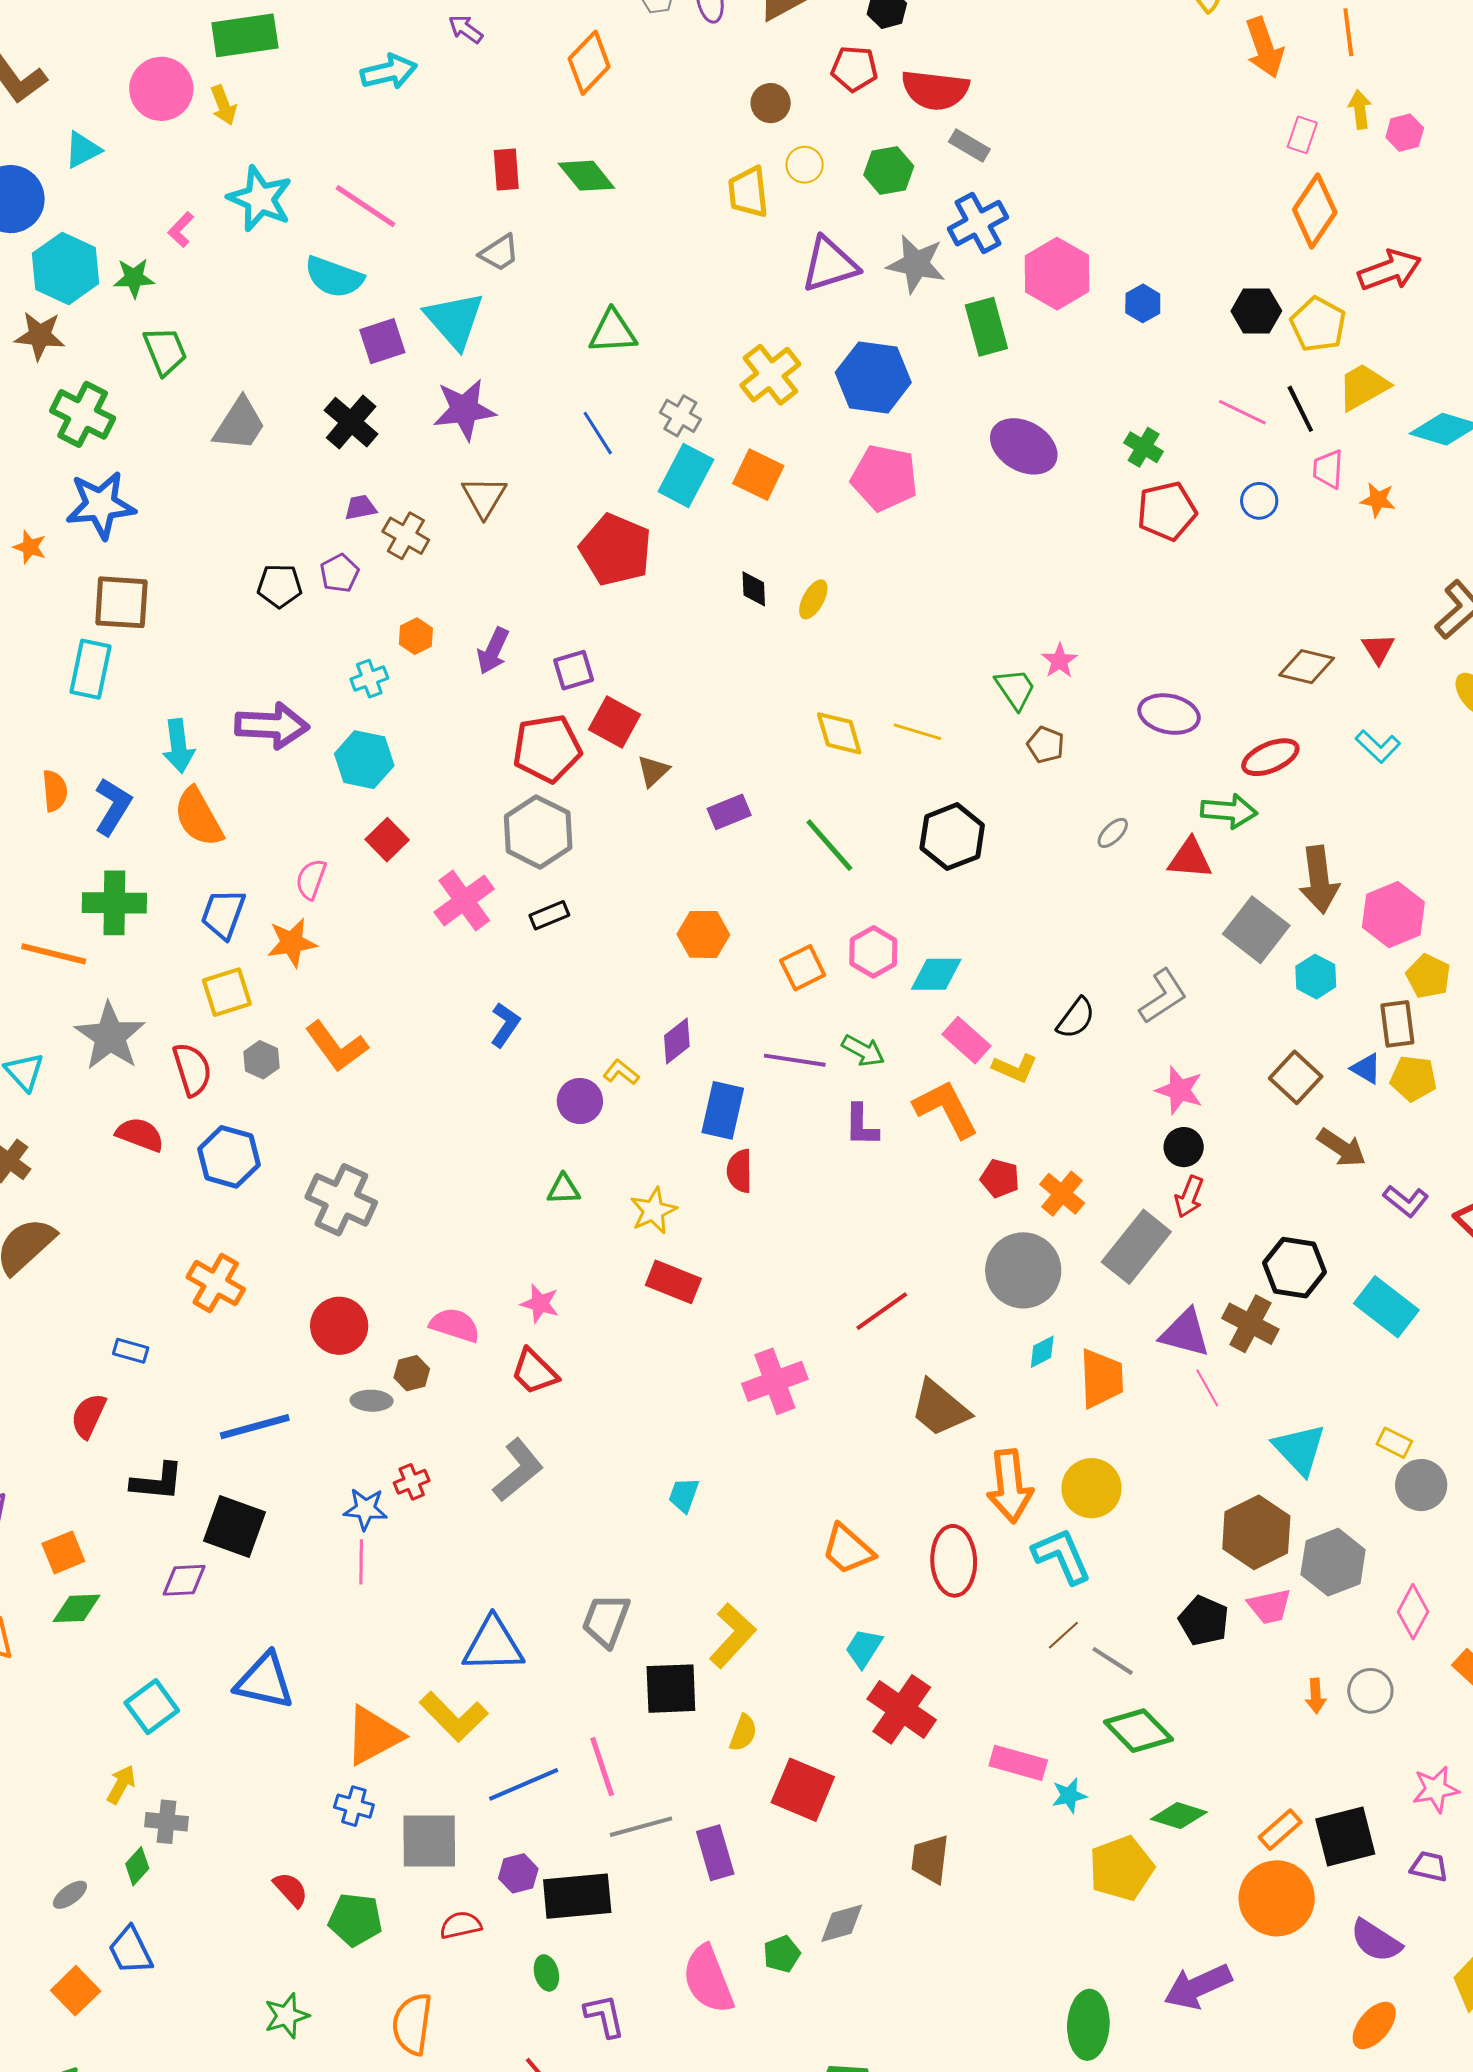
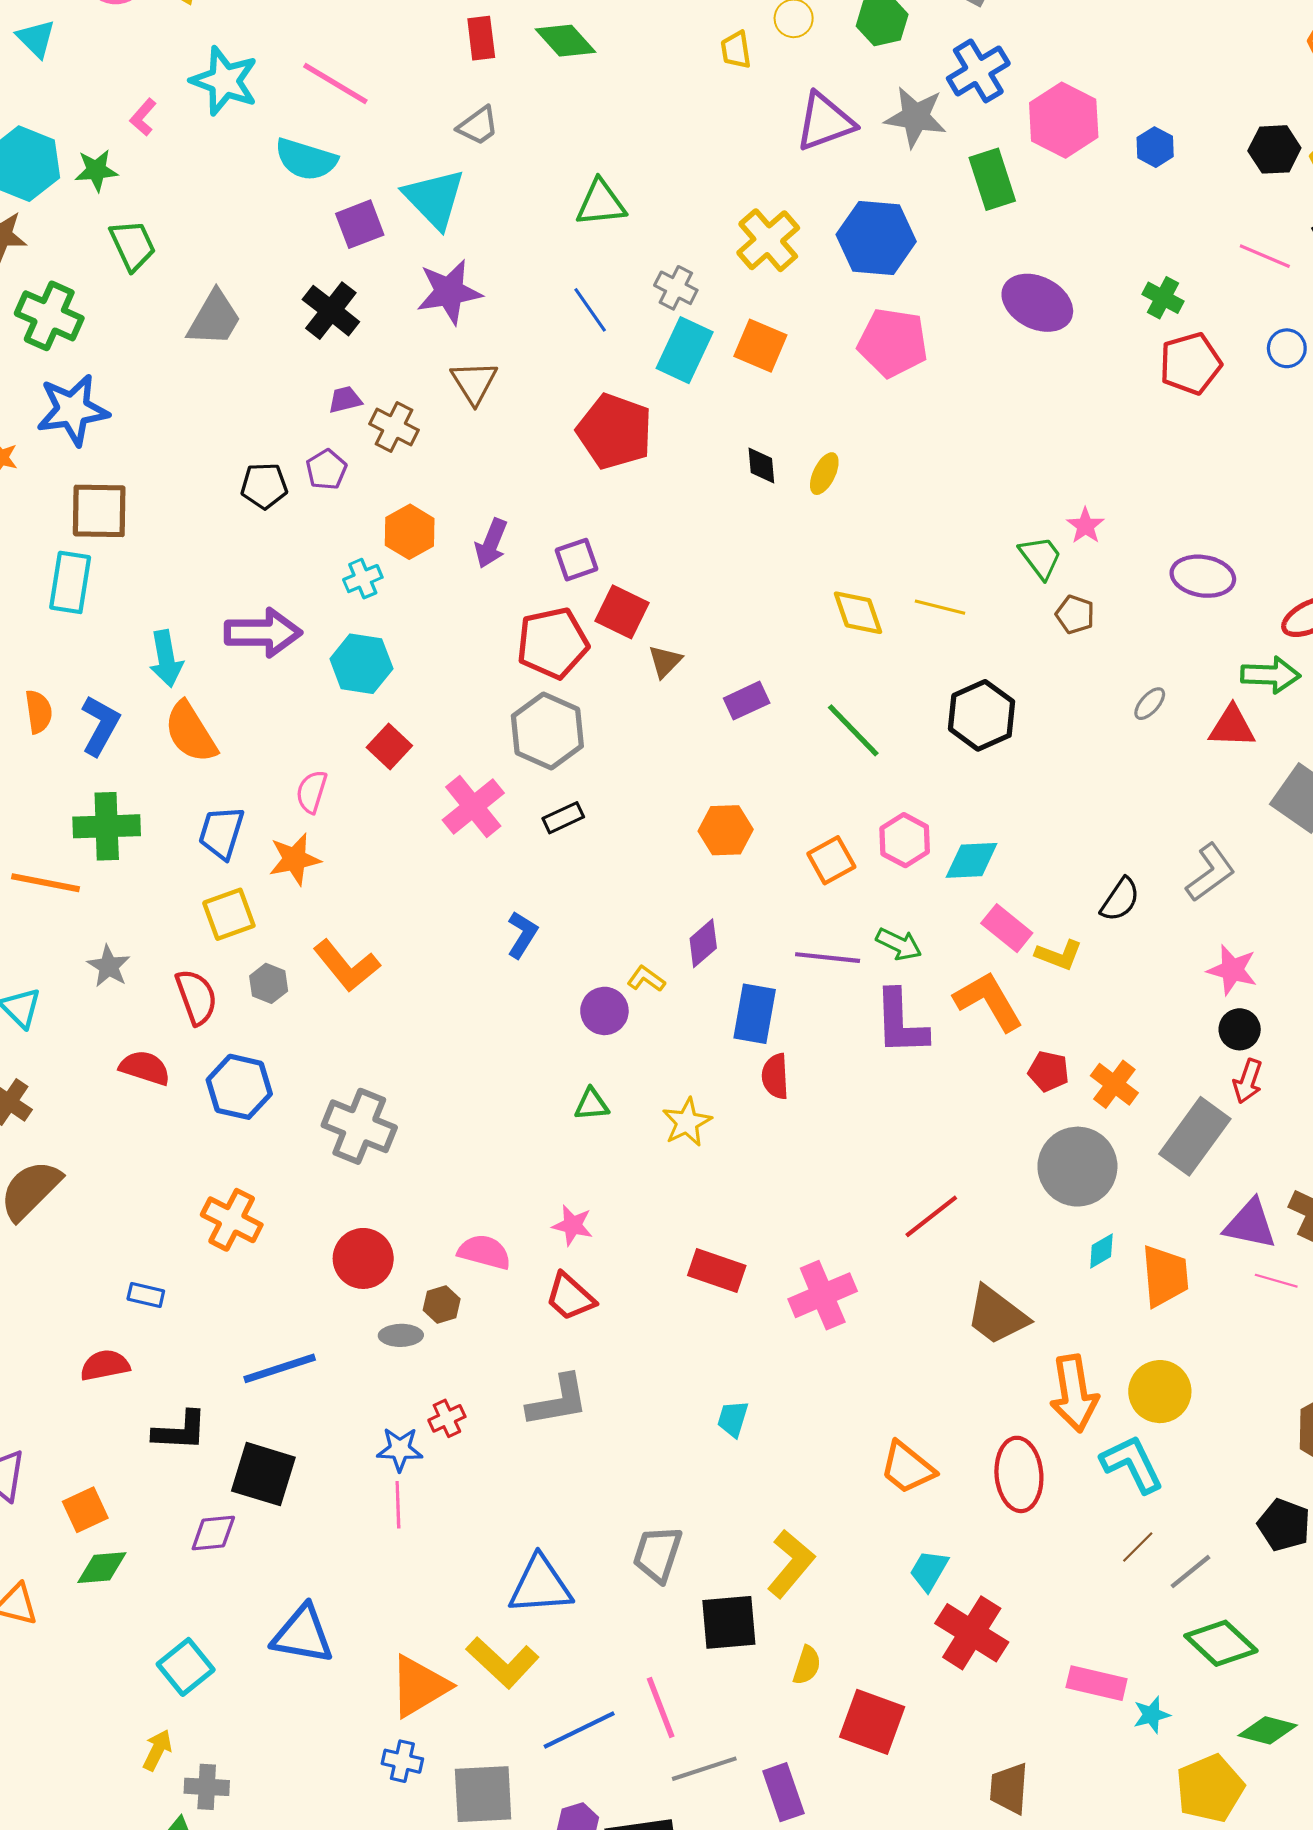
cyan triangle: (83, 150) -> (36, 38), turned -45
yellow trapezoid: (748, 192) -> (736, 50), size x0.7
orange hexagon: (416, 636) -> (410, 532), size x1.4
gray star: (110, 1036) -> (109, 966), size x0.6
purple L-shape: (861, 1125) -> (901, 1022), size x1.5
red rectangle: (673, 1282) -> (717, 1270), moved
pink line: (1207, 1388) -> (1276, 1281), turned -42
red semicircle: (89, 1416) -> (105, 1365), turned 57
gray L-shape: (518, 1470) -> (558, 1401), turned 32
gray line: (1113, 1661) -> (1190, 1572), turned -69

